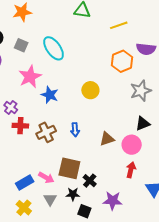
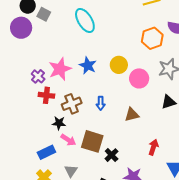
gray square: (21, 45) -> (44, 14), moved
pink star: (30, 77) -> (60, 69), moved
blue star: (50, 95) -> (88, 65), moved
pink circle: (132, 145) -> (139, 78), moved
pink arrow: (46, 178) -> (68, 140), moved
black star: (73, 194) -> (59, 123), moved

